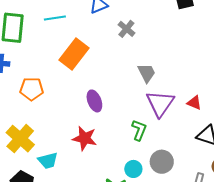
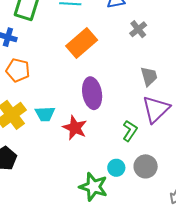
orange pentagon: (32, 89) -> (18, 70), moved
purple ellipse: (94, 101) -> (92, 93), size x1.4
cyan trapezoid: (48, 161) -> (45, 114), moved

